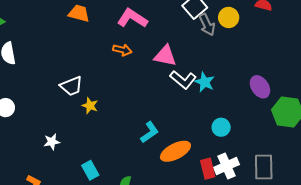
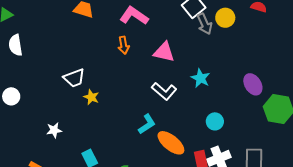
orange arrow: (122, 50) -> (124, 45), turned 66
white L-shape: (183, 80) -> (164, 91), moved
orange ellipse: (175, 151) -> (171, 143), turned 64

